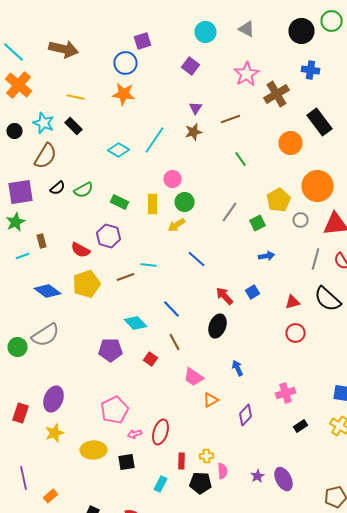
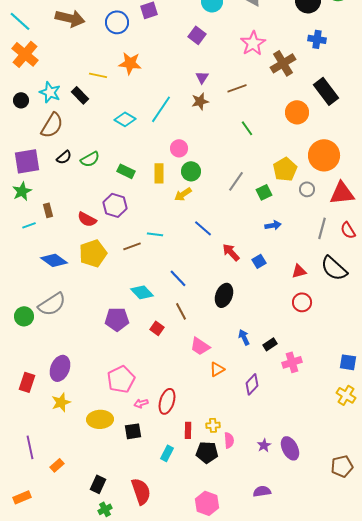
blue circle: (126, 63) -> (117, 22), moved
yellow line: (76, 97) -> (98, 75), moved
red arrow: (224, 296) -> (231, 252), moved
black rectangle: (300, 426) -> (270, 344), moved

